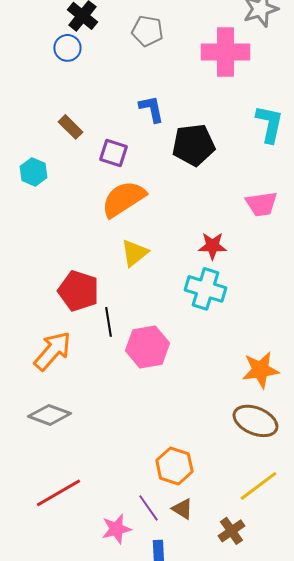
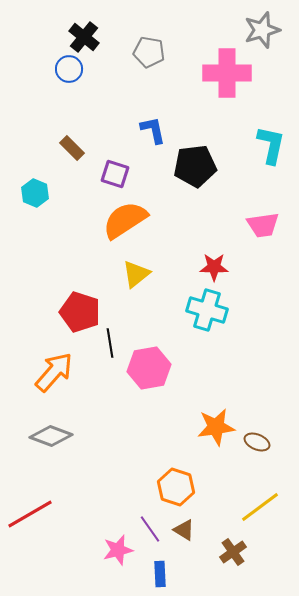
orange star: (260, 370) -> (216, 427), moved
brown ellipse: (255, 421) -> (257, 442), size x0.6
red line: (58, 493) -> (30, 514), moved

